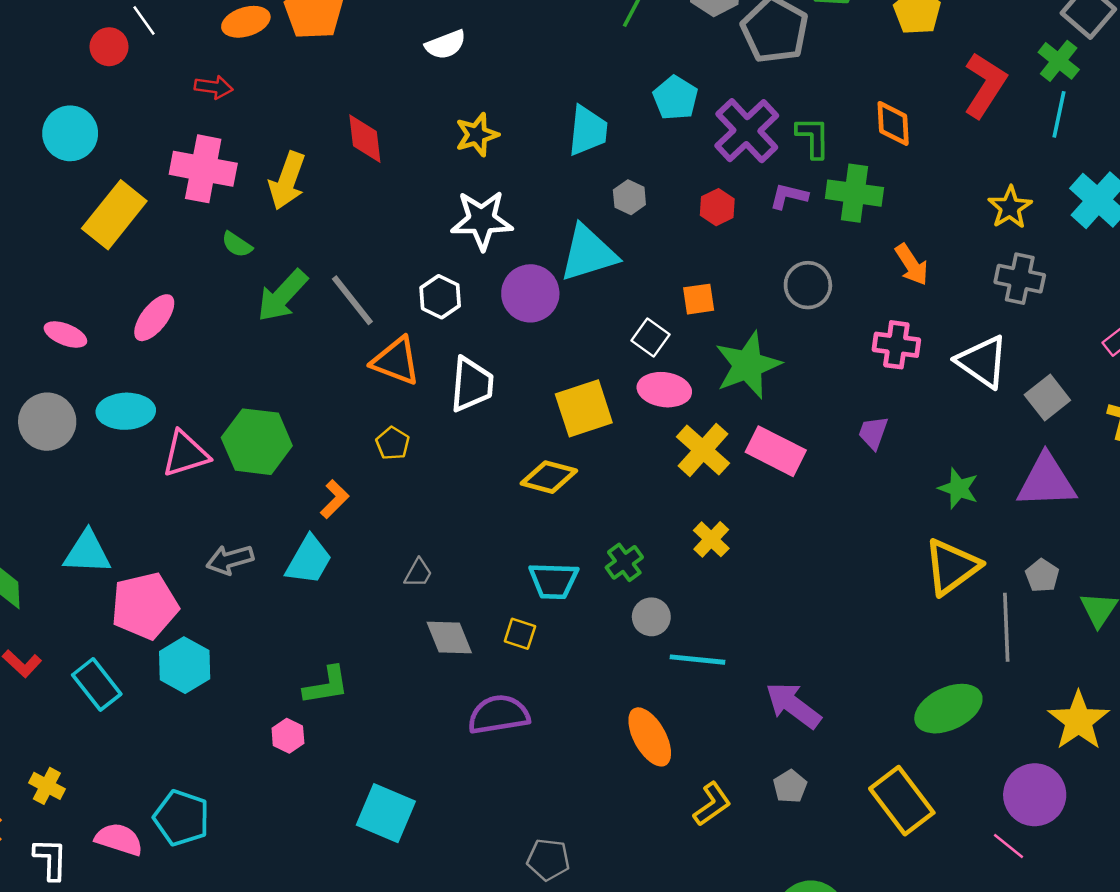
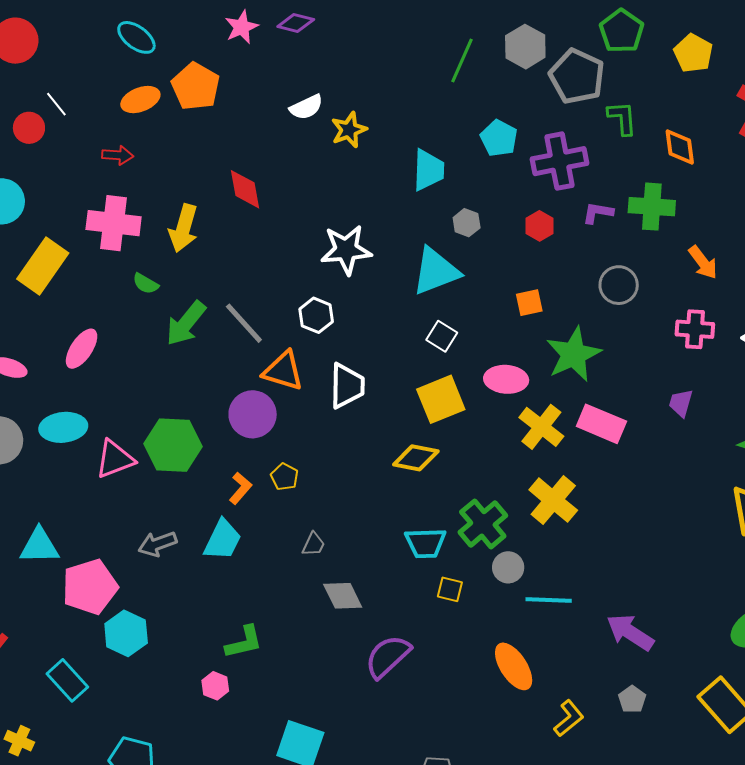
purple cross: (747, 131) -> (560, 161), turned 36
yellow star: (477, 135) -> (349, 130), moved
green L-shape: (813, 137) -> (622, 118), moved
purple circle: (530, 293) -> (253, 414), moved
white square: (650, 337) -> (442, 336), moved
yellow pentagon: (393, 443) -> (285, 477), moved
yellow cross: (711, 539) -> (553, 500), size x1.6
green cross: (624, 562) -> (483, 524), size x1.6
yellow square: (520, 634) -> (450, 589), moved
cyan rectangle: (97, 684) -> (67, 680), moved
purple semicircle: (499, 715) -> (388, 656), turned -30

